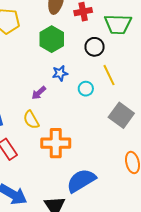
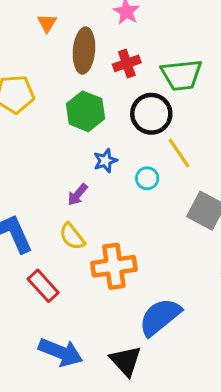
black circle: (95, 47) -> (151, 114), size x1.4

